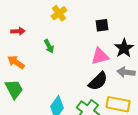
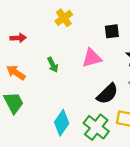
green arrow: (49, 46) -> (53, 65), moved
pink triangle: (100, 56) -> (92, 58), moved

